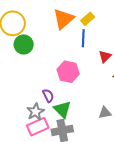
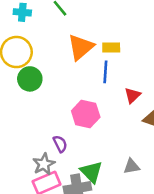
yellow rectangle: (88, 19) -> (111, 47), turned 40
green triangle: (62, 109) -> (91, 172), moved

